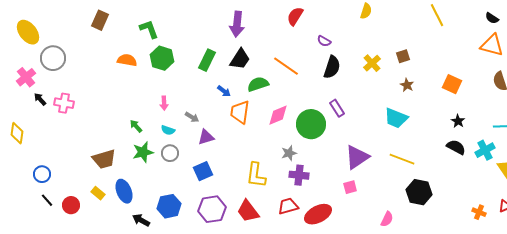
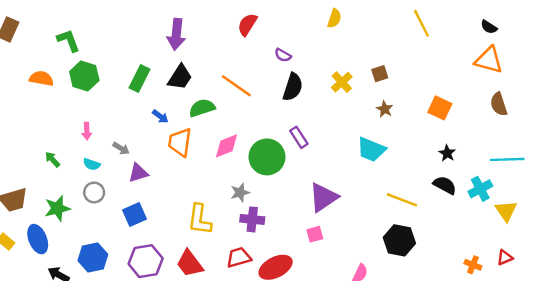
green star: (143, 152) -> (57, 208), moved
yellow line: (402, 159) -> (402, 200), moved

